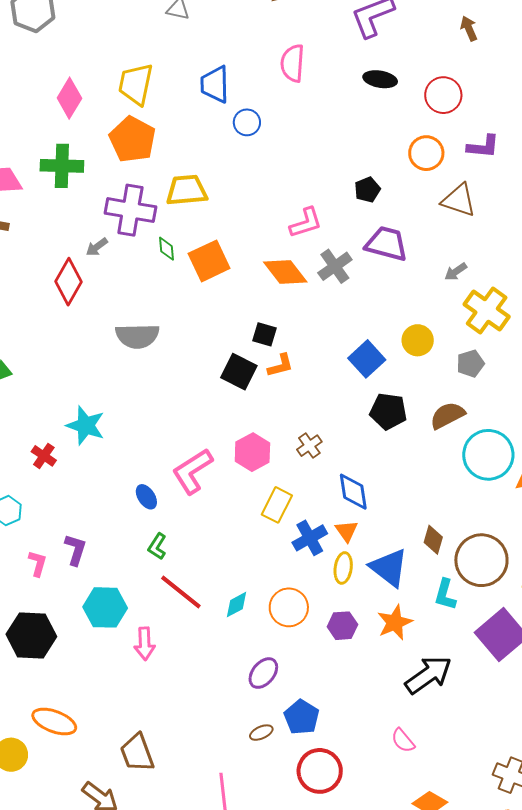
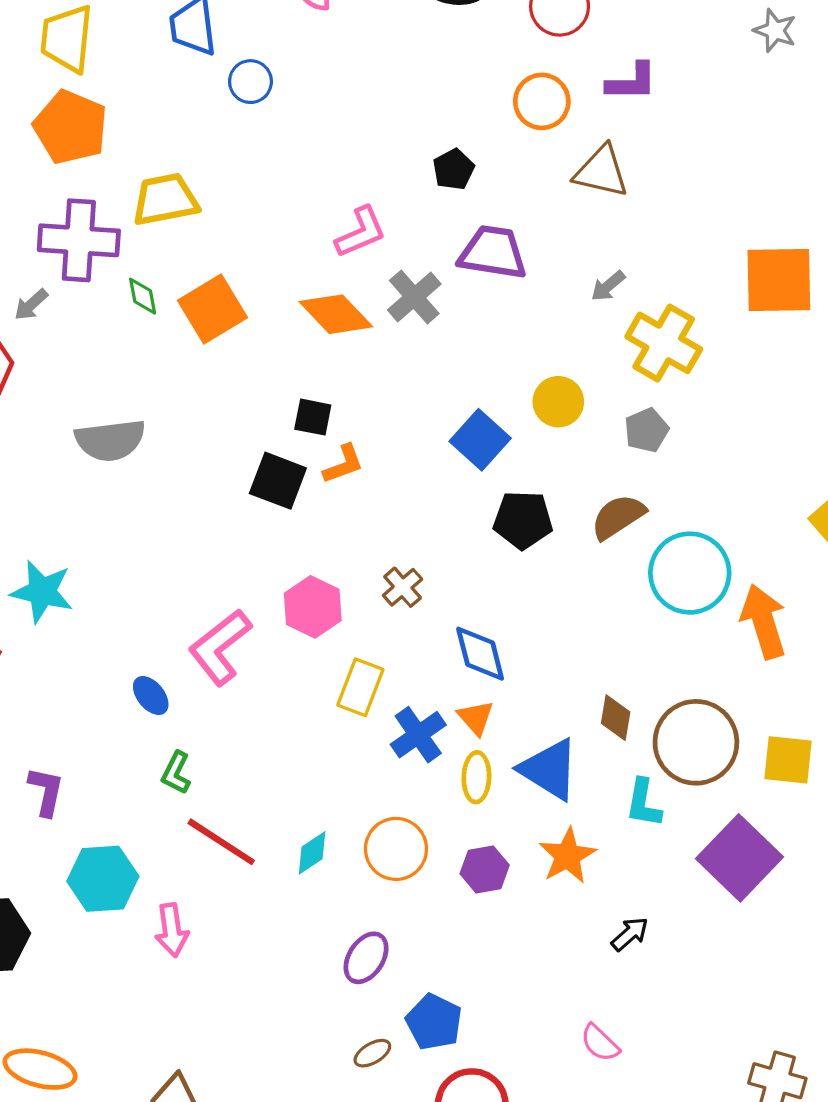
black arrow: (428, 675) -> (630, 934), size x0.5

